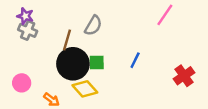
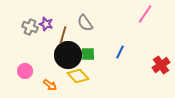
purple star: (25, 16) -> (46, 24), moved
gray semicircle: (93, 26) -> (85, 23), turned 114

